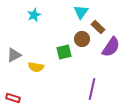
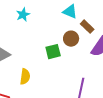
cyan triangle: (81, 12) -> (70, 12), turned -42
yellow semicircle: (36, 67) -> (25, 77), moved, turned -91

